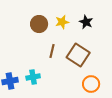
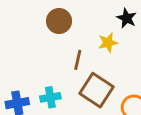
yellow star: (62, 22) -> (108, 43), moved
brown square: (78, 55) -> (96, 90), moved

